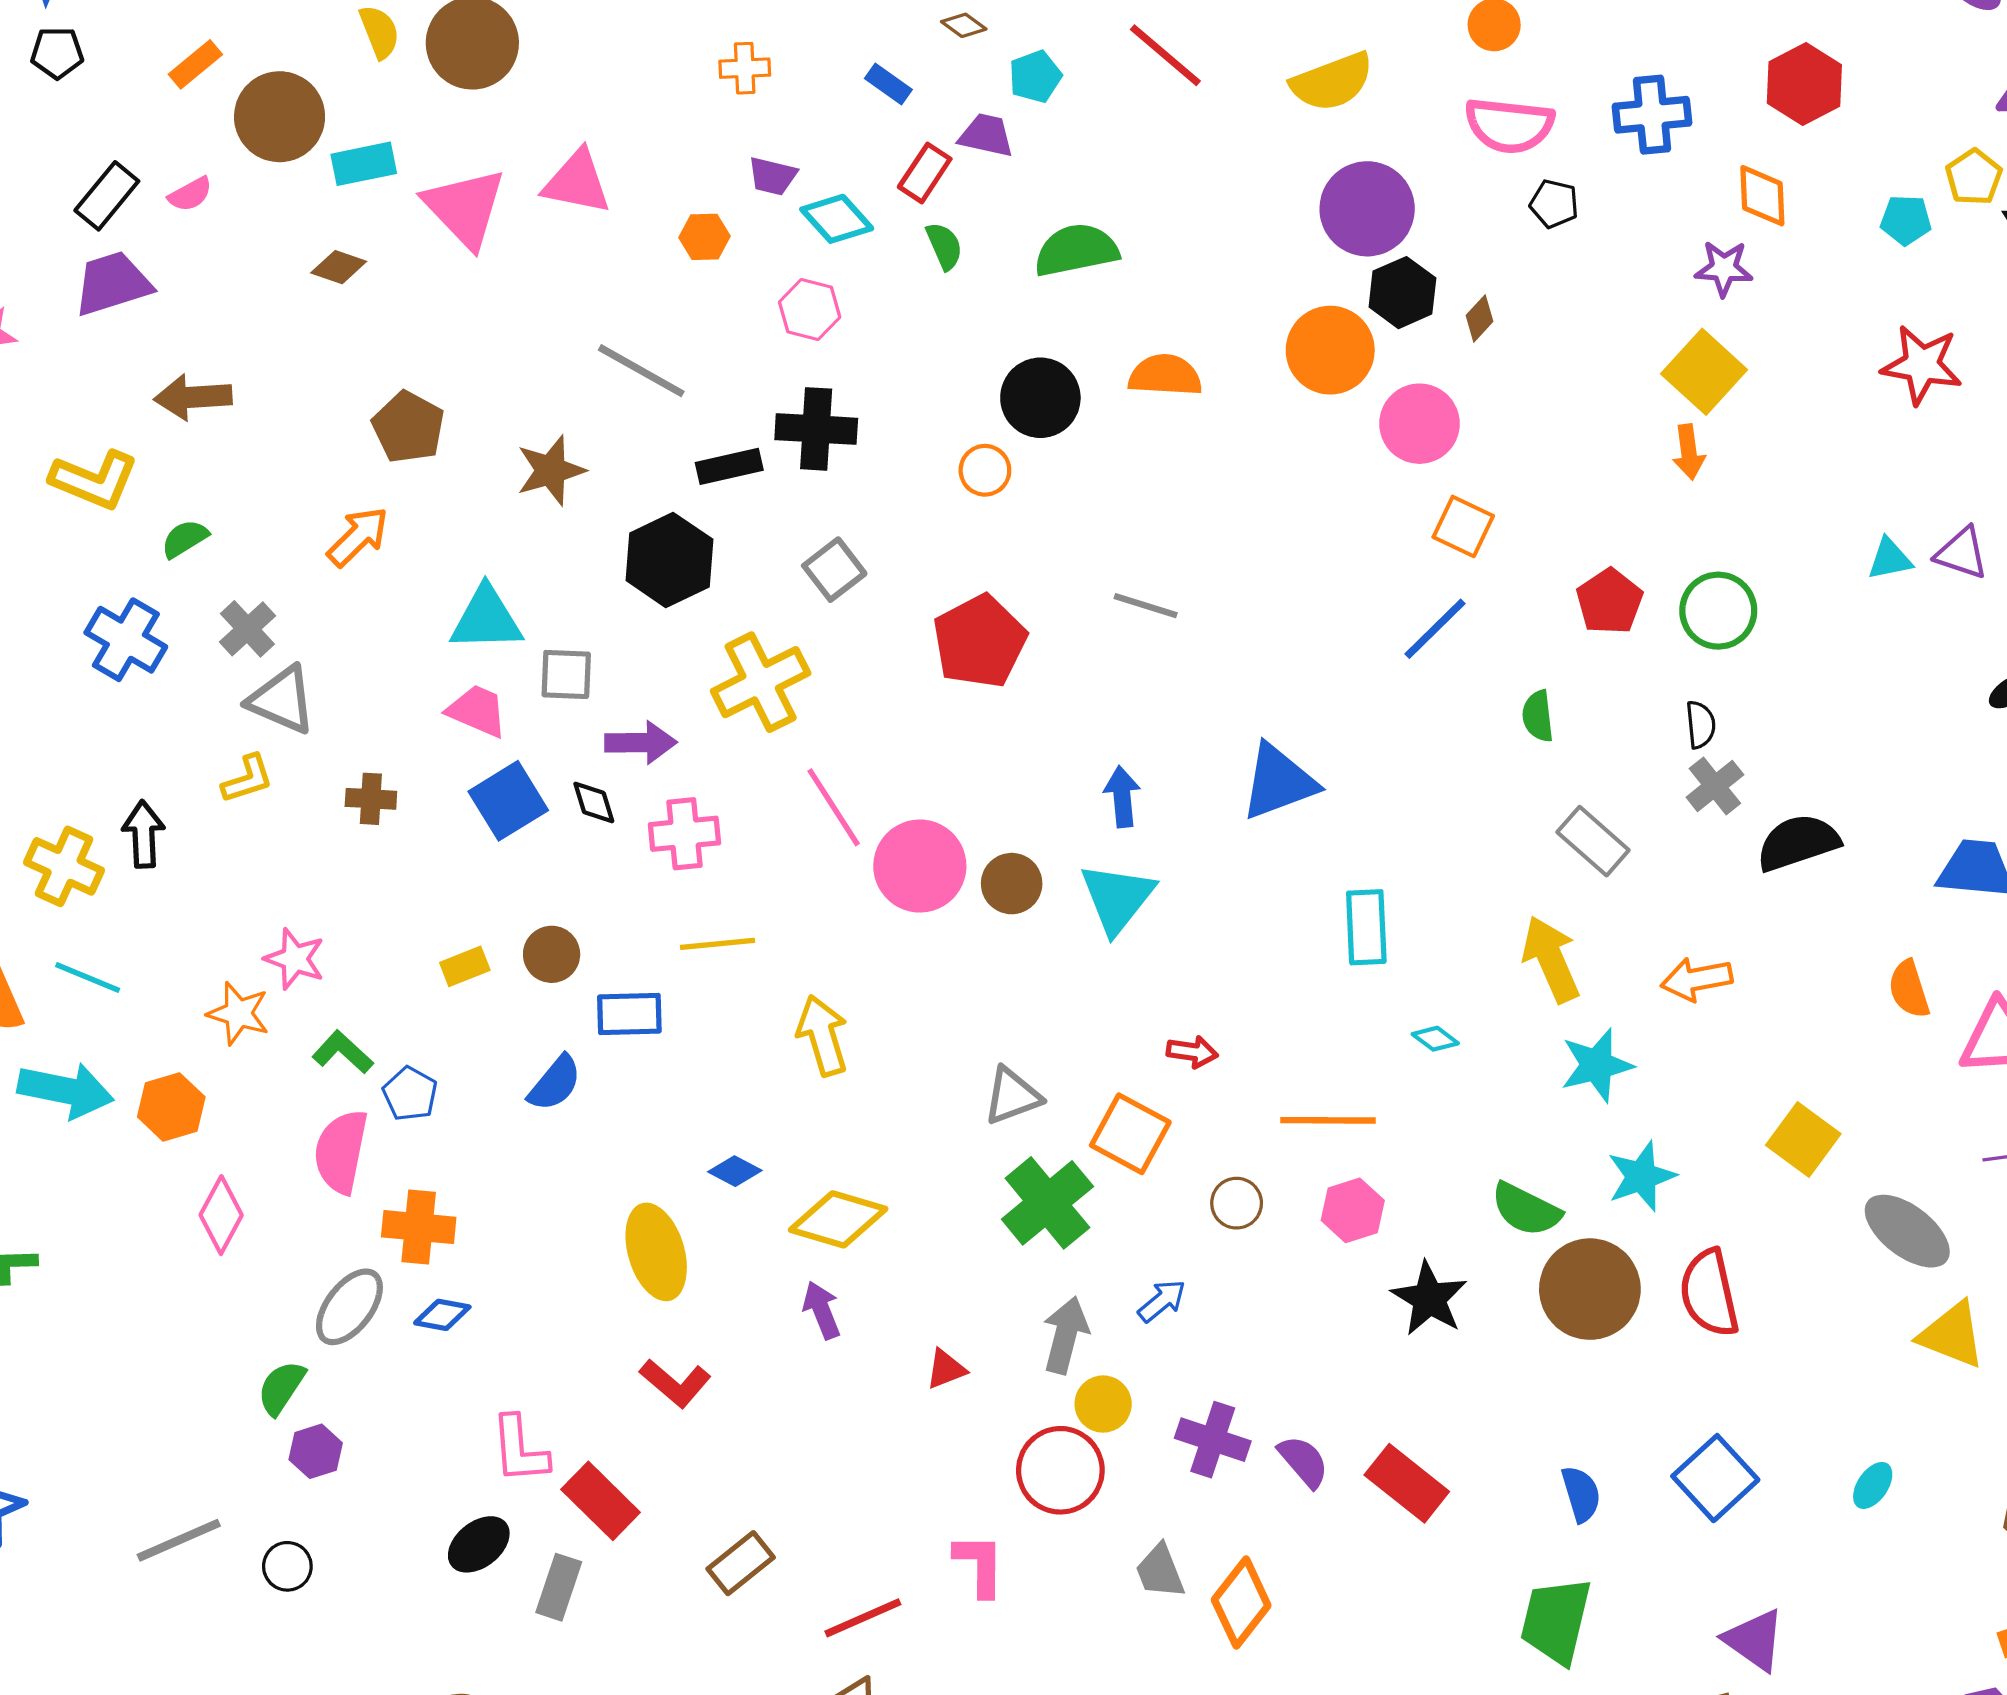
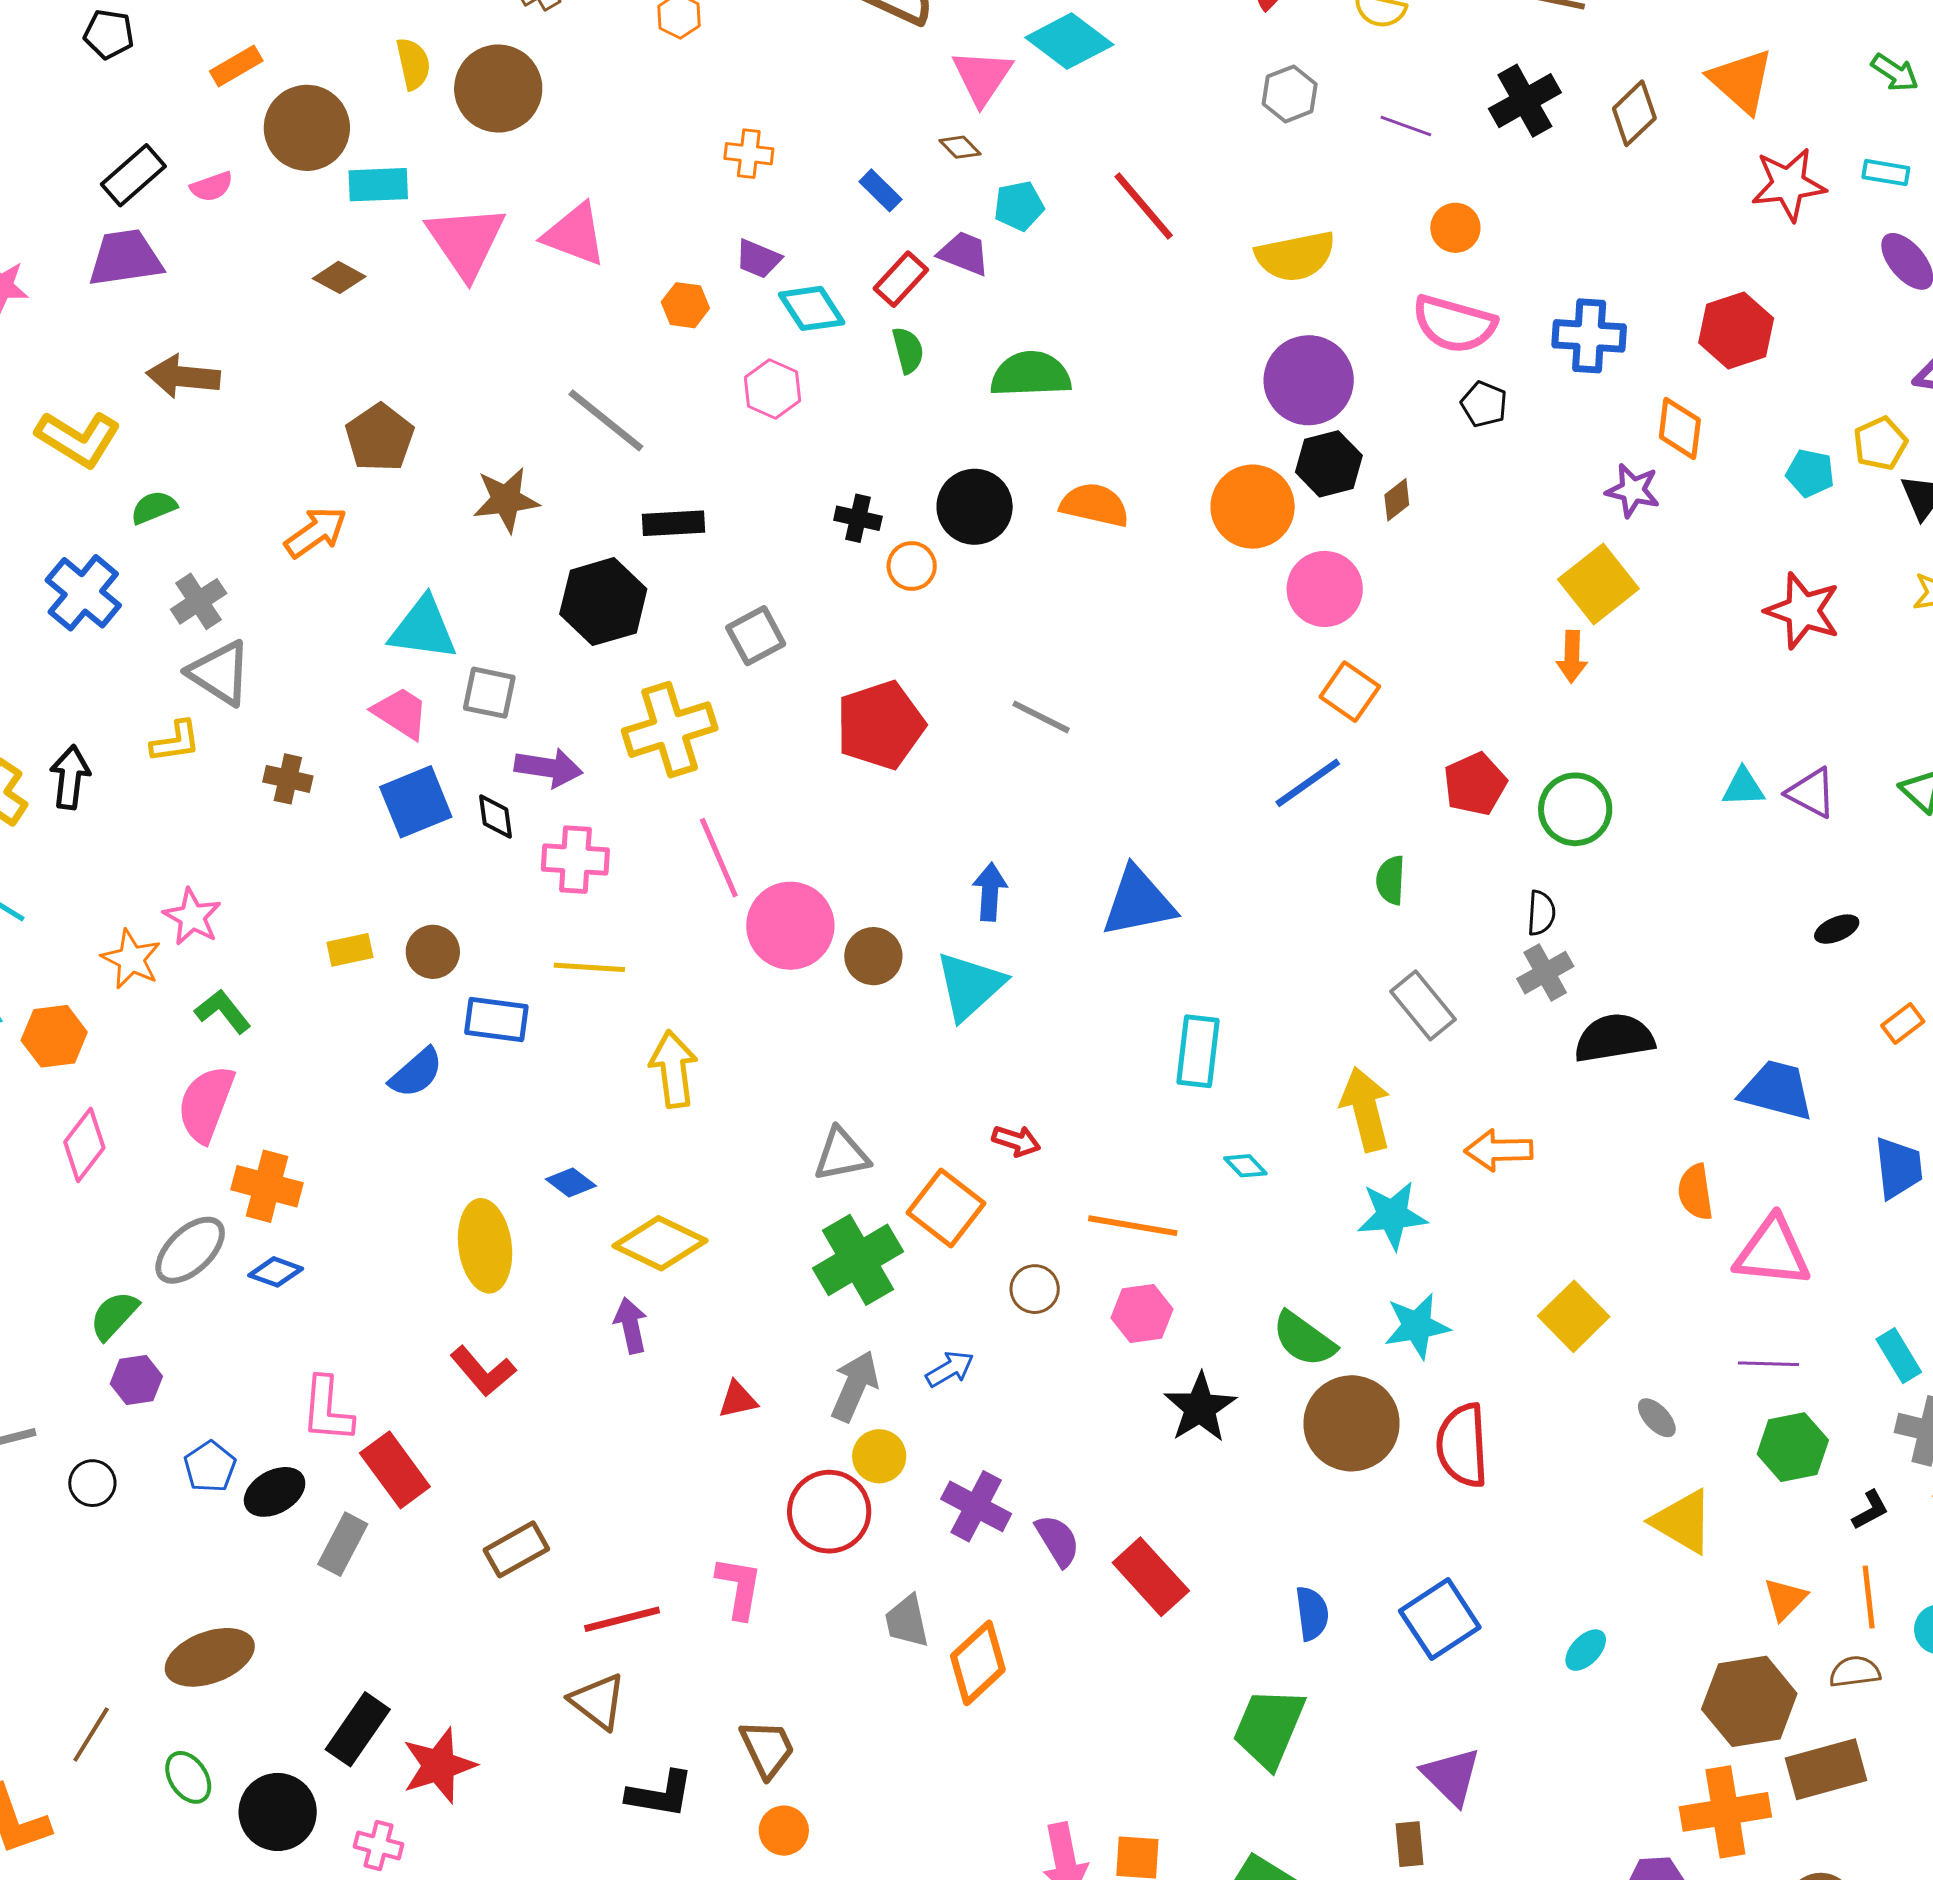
black cross: (816, 429) -> (858, 518), moved, size x0.6
blue pentagon: (410, 1094) -> (210, 1467), moved
gray ellipse: (1907, 1231) -> (1657, 1418), size x0.5

